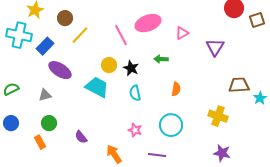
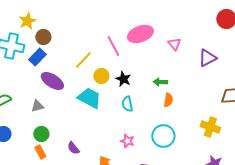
brown circle: (65, 18) -> (43, 37), moved
pink triangle: (182, 33) -> (174, 44), turned -40
yellow line: (80, 35) -> (83, 60), moved
purple triangle: (215, 47) -> (207, 58), turned 30
green arrow: (161, 59) -> (160, 82), moved
orange rectangle: (40, 142) -> (40, 152), moved

